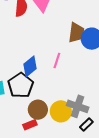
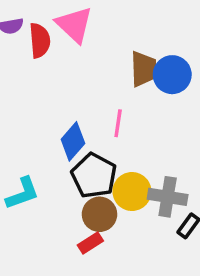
black pentagon: (21, 85) -> (94, 176), moved
yellow circle: (61, 111) -> (132, 191), moved

